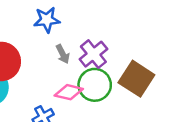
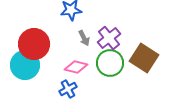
pink diamond: (69, 92) -> (76, 67), moved

